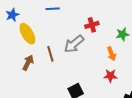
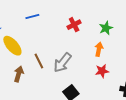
gray arrow: (74, 44) -> (62, 63), moved
orange arrow: (112, 54) -> (99, 49), turned -136

